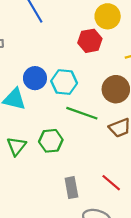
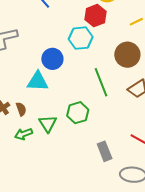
cyan hexagon: (64, 82) -> (81, 38), moved
green line: (82, 113) -> (101, 82), turned 60

